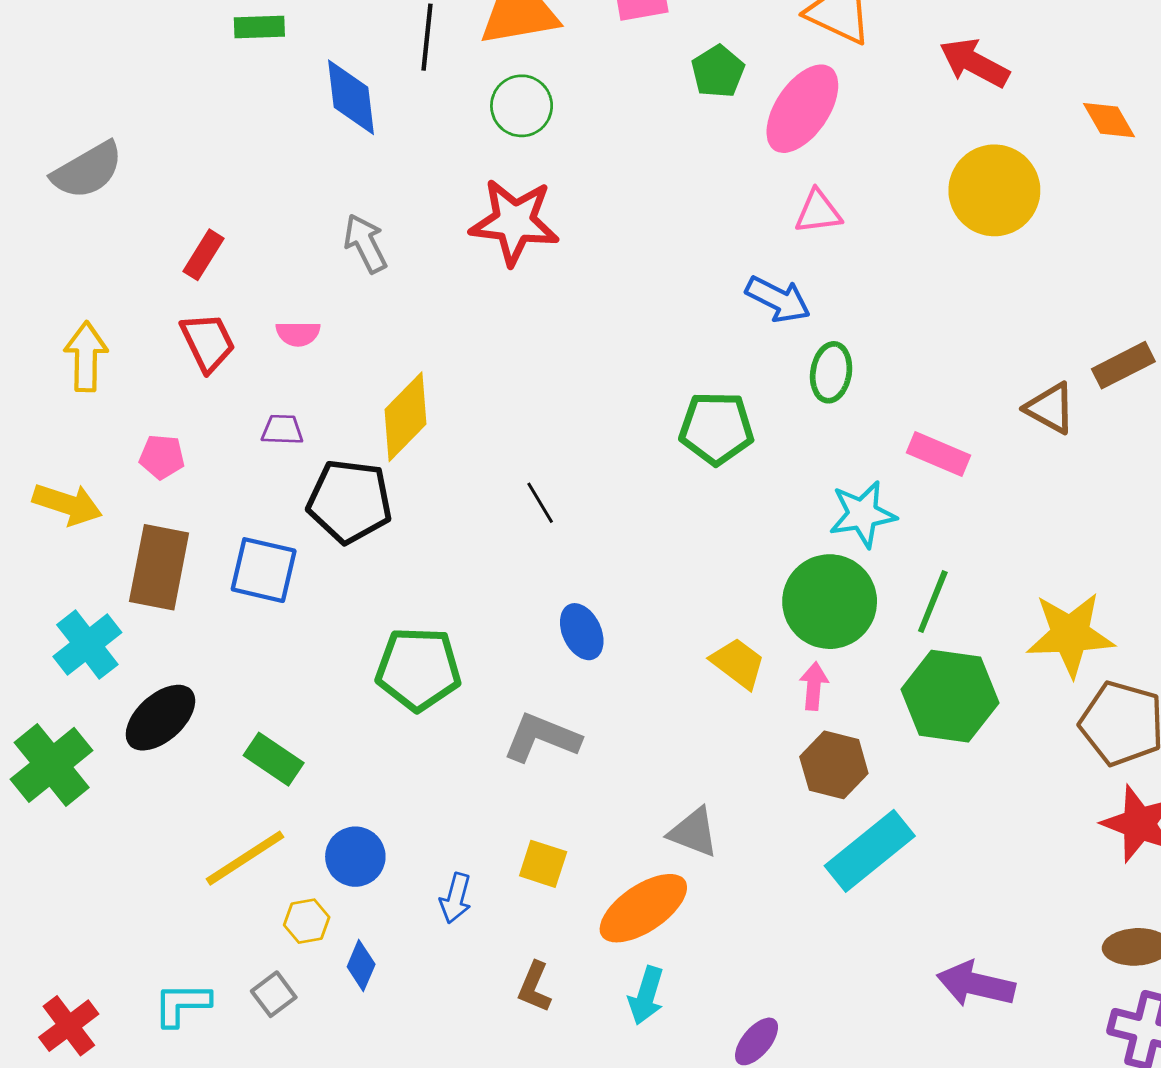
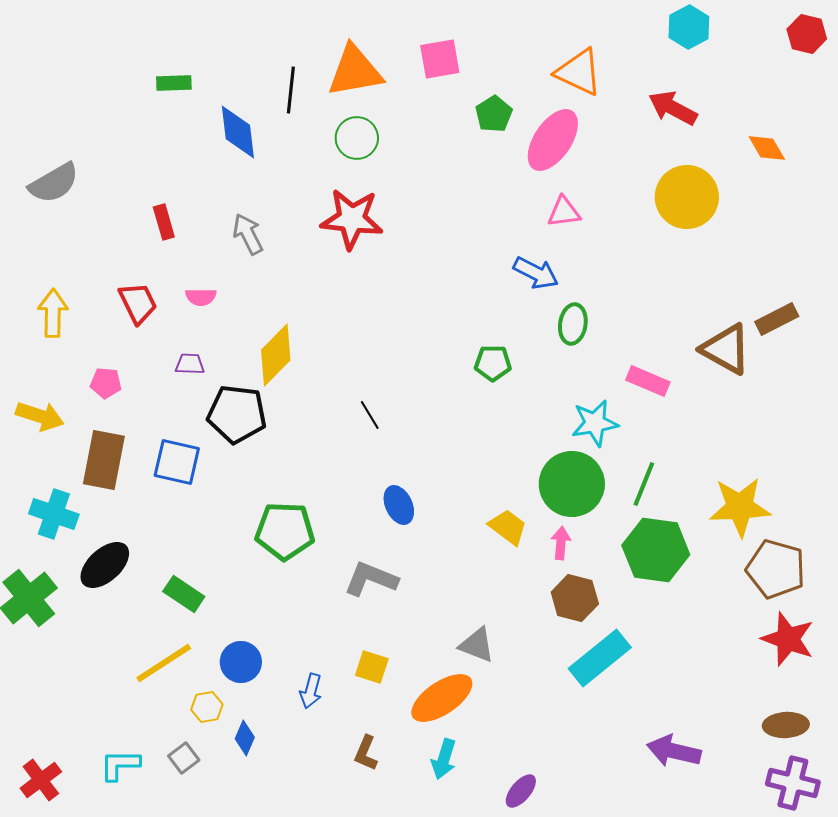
red rectangle: (203, 255) -> (164, 222), moved, turned -48
brown triangle: (1050, 408) -> (726, 349), size x1.4
green pentagon: (716, 428) -> (493, 363), size x0.7
cyan cross: (87, 645) -> (54, 514), turned -33

